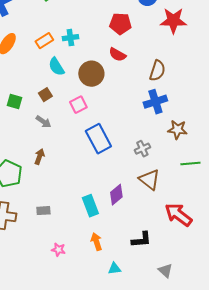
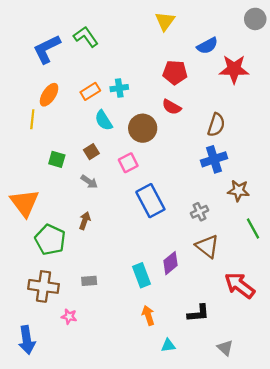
green line: (190, 164) -> (253, 228), turned 66
pink star: (58, 250) -> (69, 317), moved

